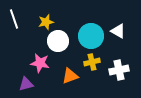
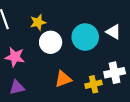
yellow cross: (92, 62) -> (94, 84), moved
pink star: (40, 63) -> (15, 57), moved

